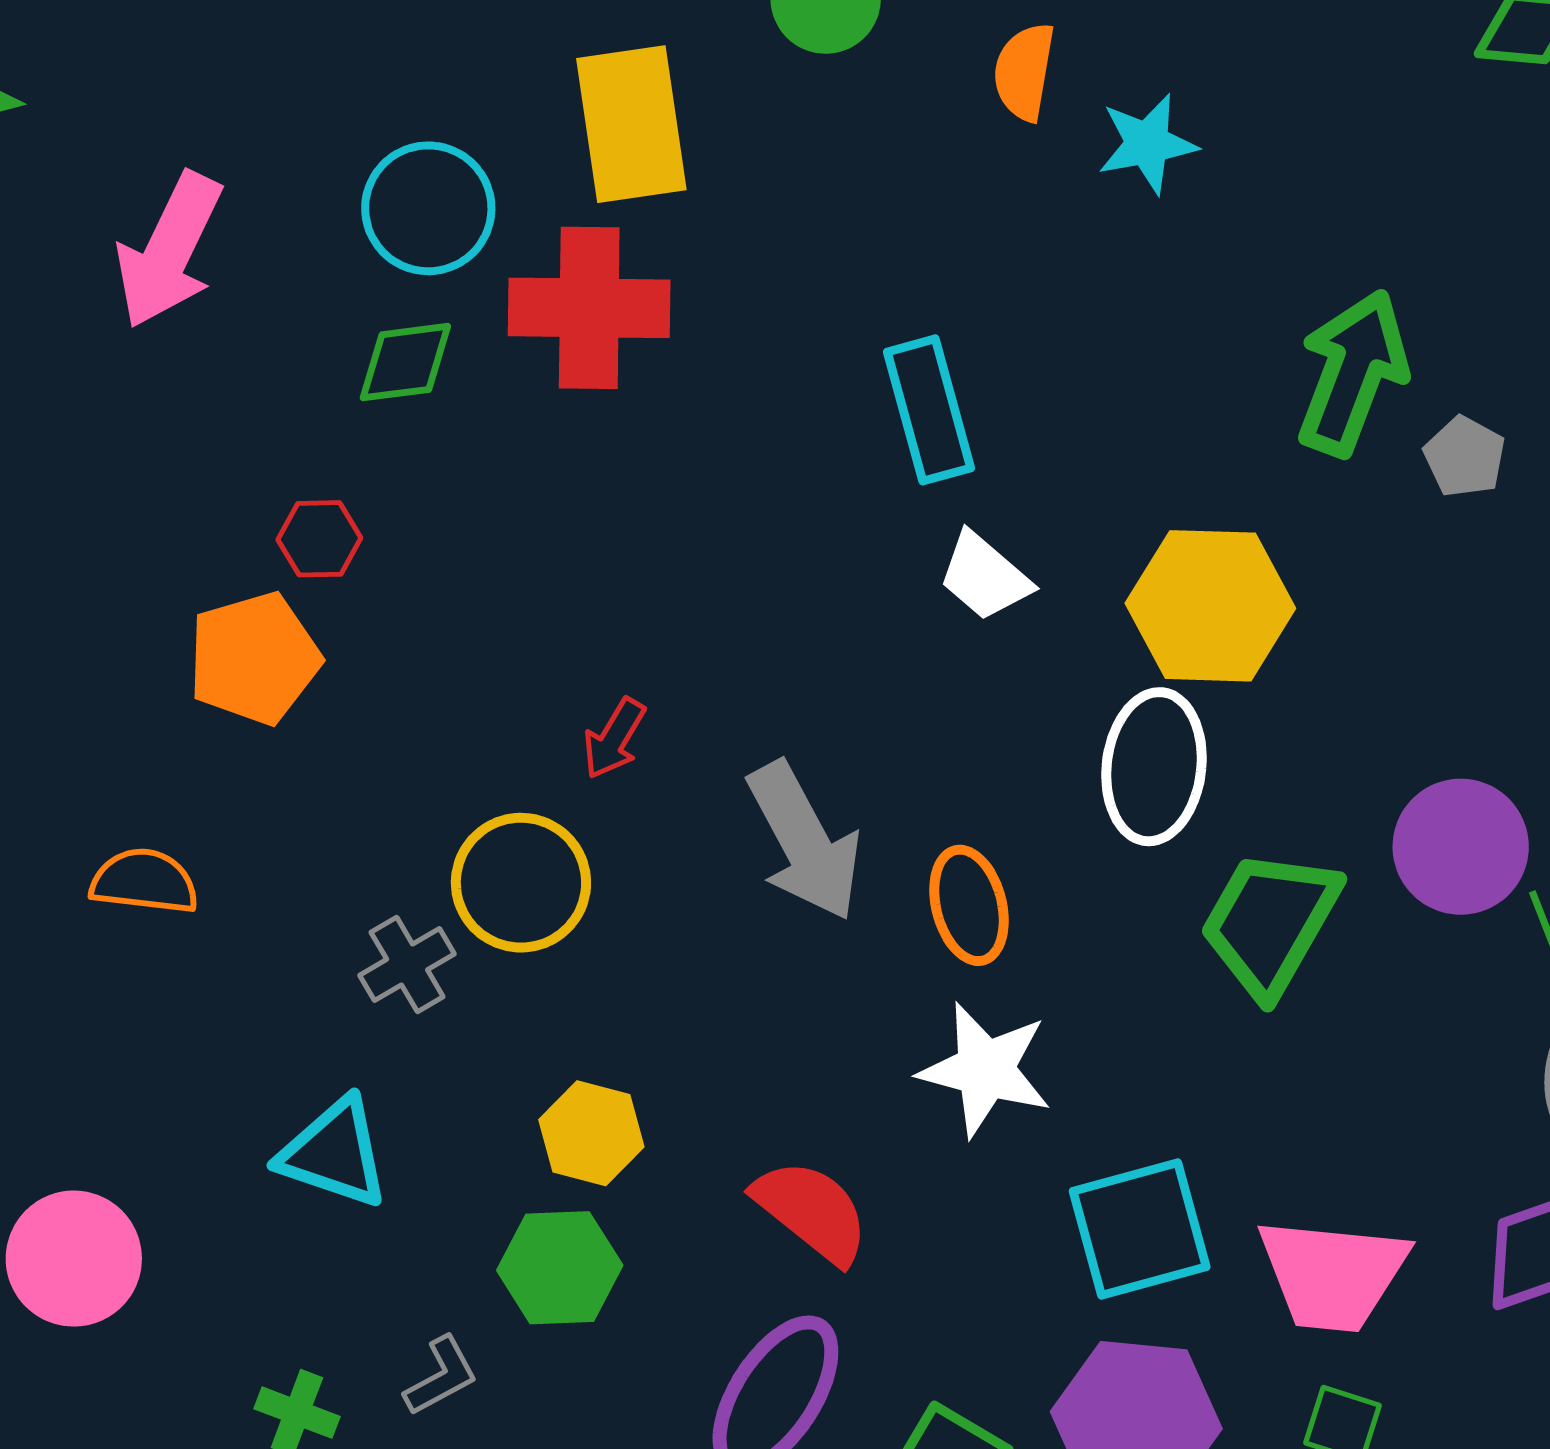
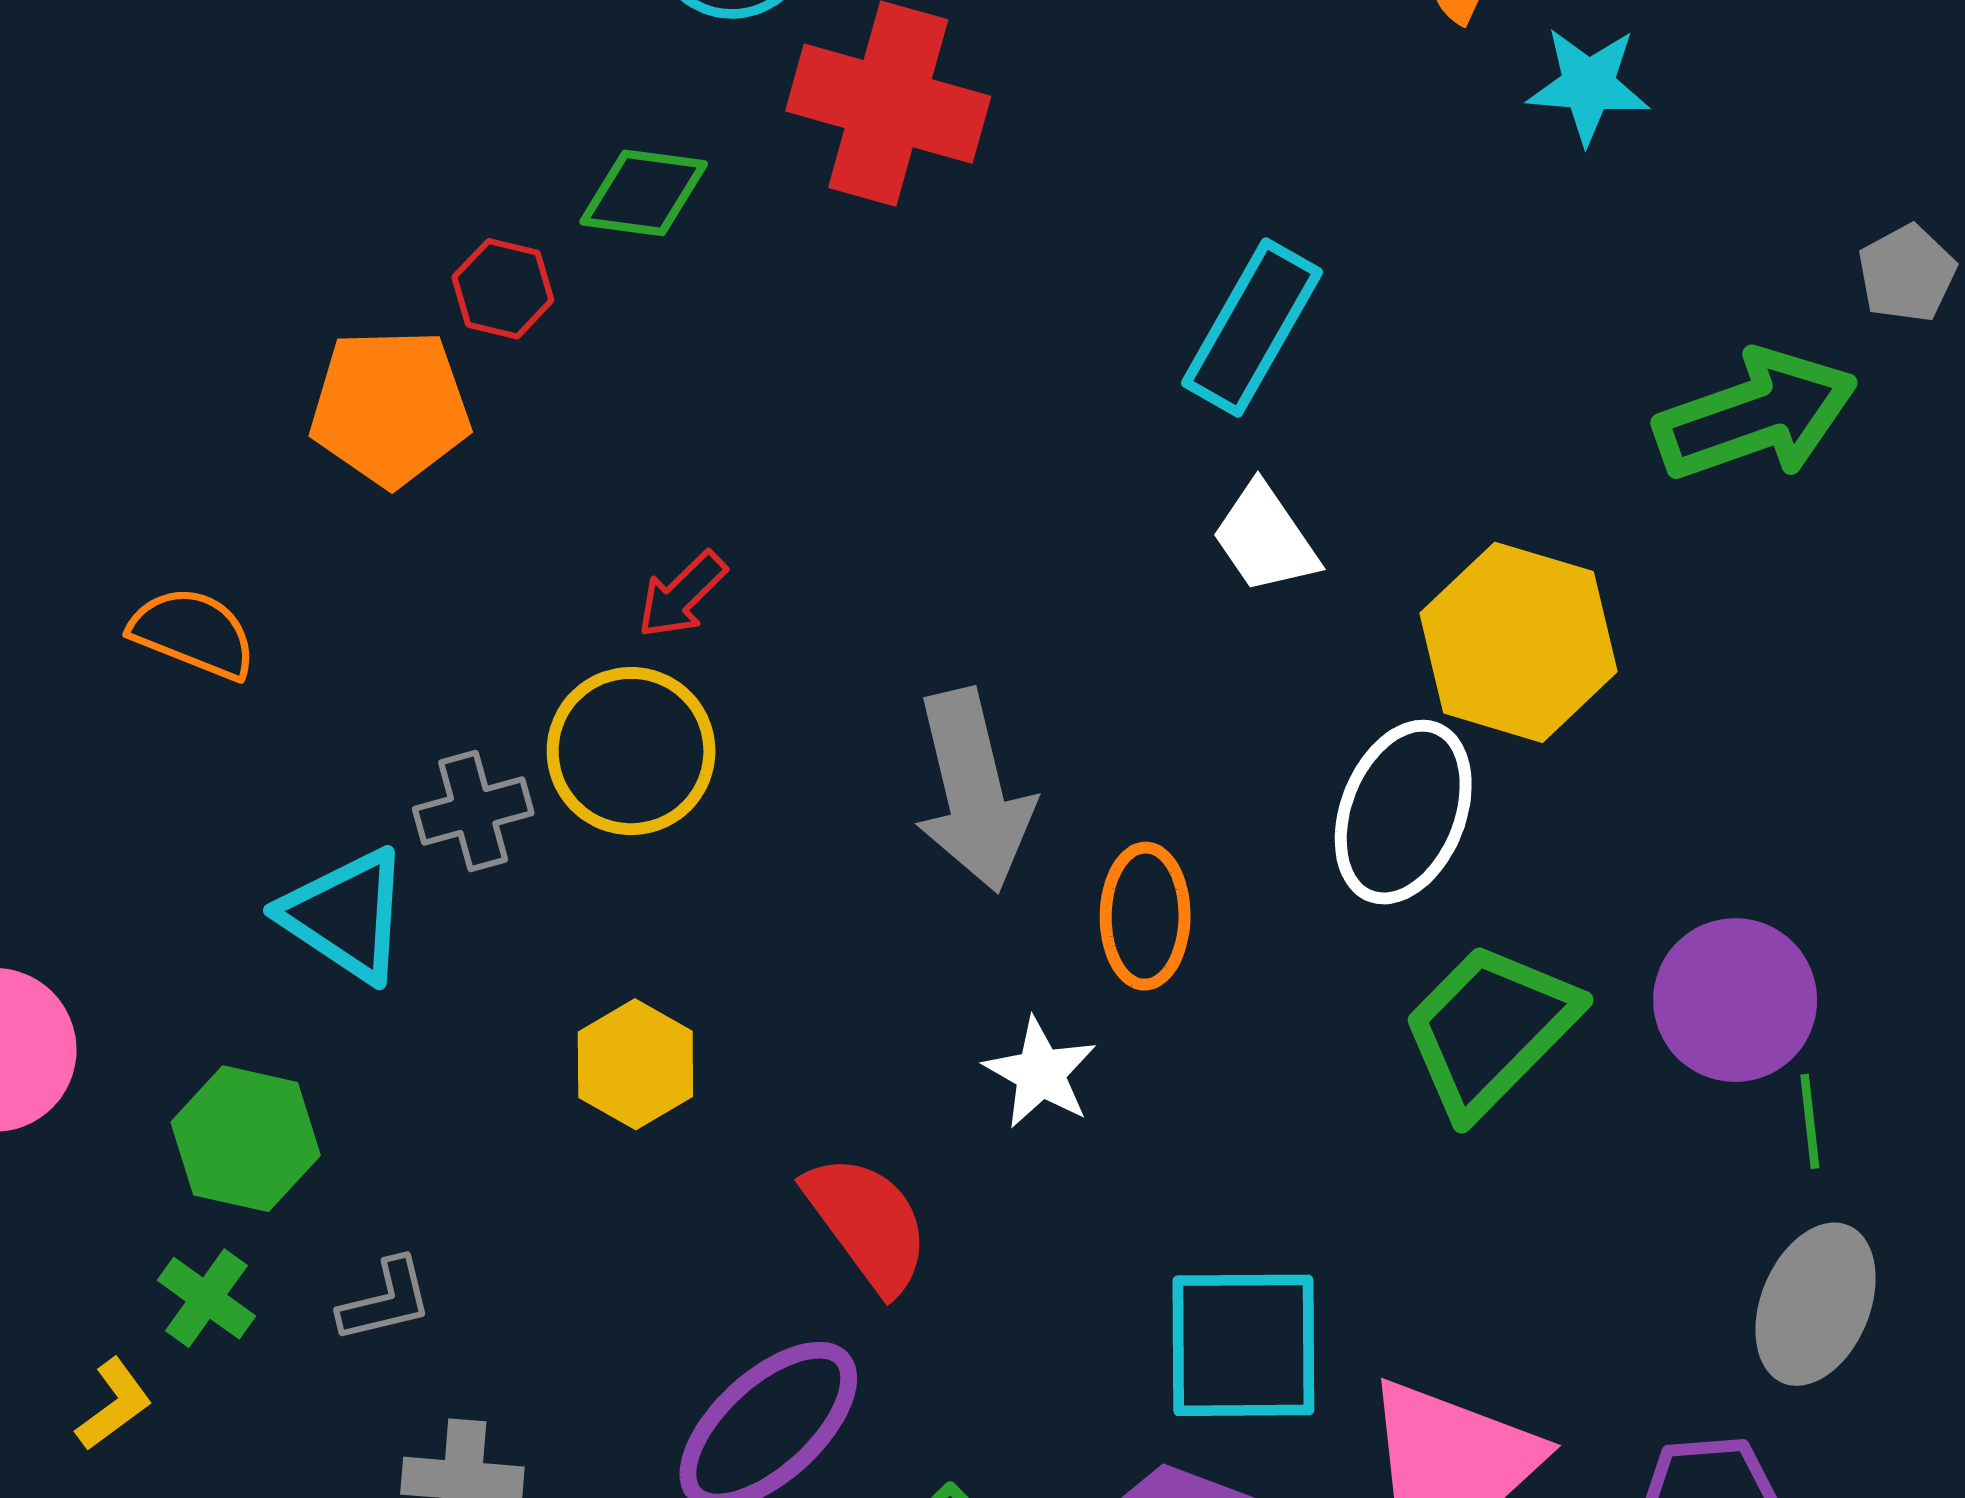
green diamond: (405, 362) -> (644, 193), moved
green arrow: (1352, 373) -> (1756, 415), turned 35
cyan rectangle: (929, 410) -> (1252, 327), turned 30
gray pentagon: (1465, 457) -> (1907, 273), moved
red arrow: (614, 738) -> (682, 595), moved
white star: (985, 1070) -> (1040, 1073), moved, size x0.7
cyan triangle: (334, 1153) -> (346, 915), moved
green hexagon: (560, 1268) -> (246, 1139), moved

